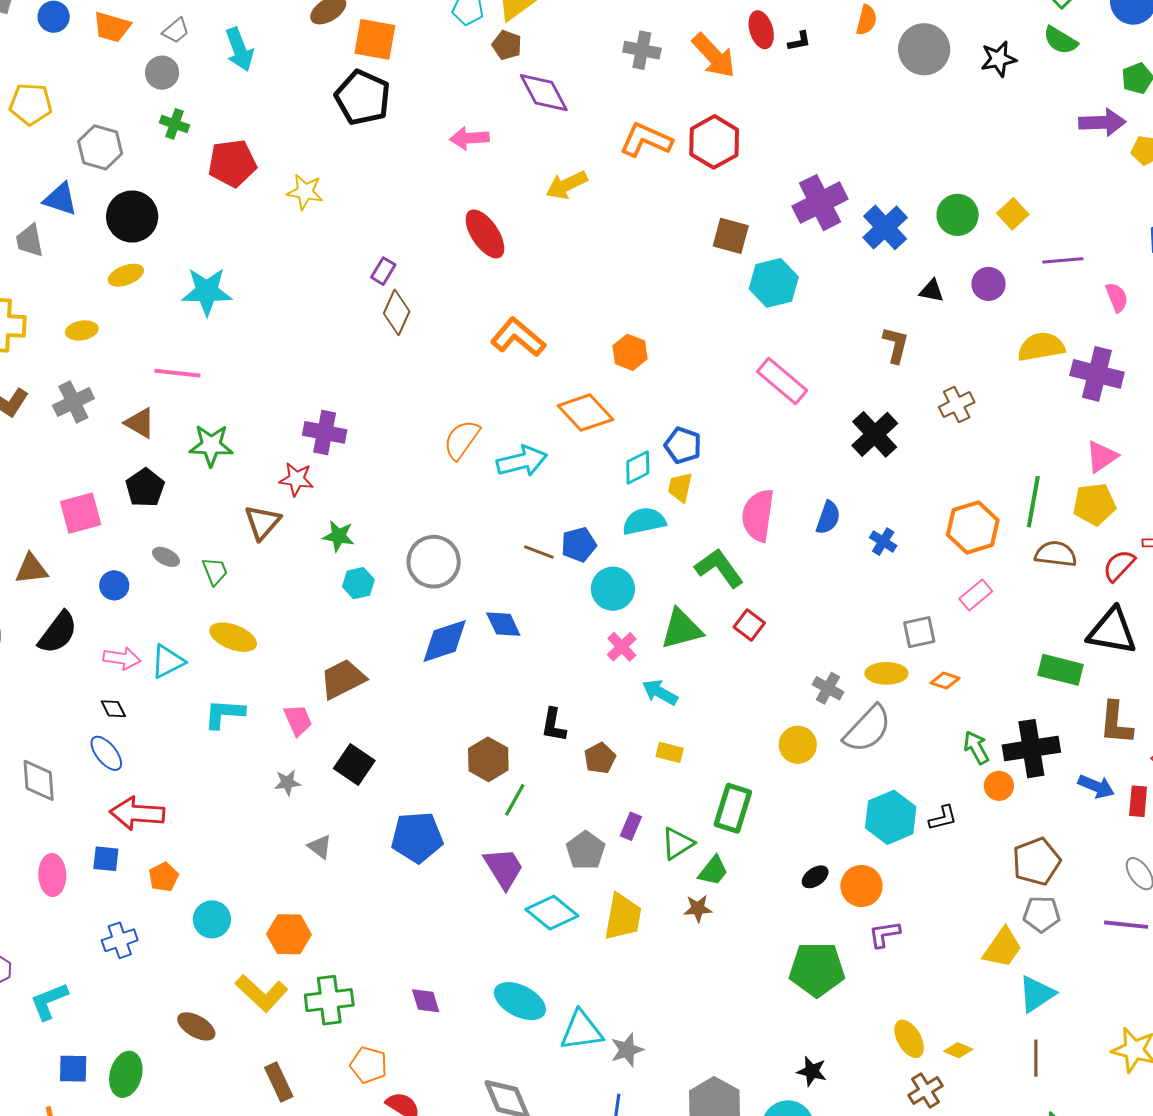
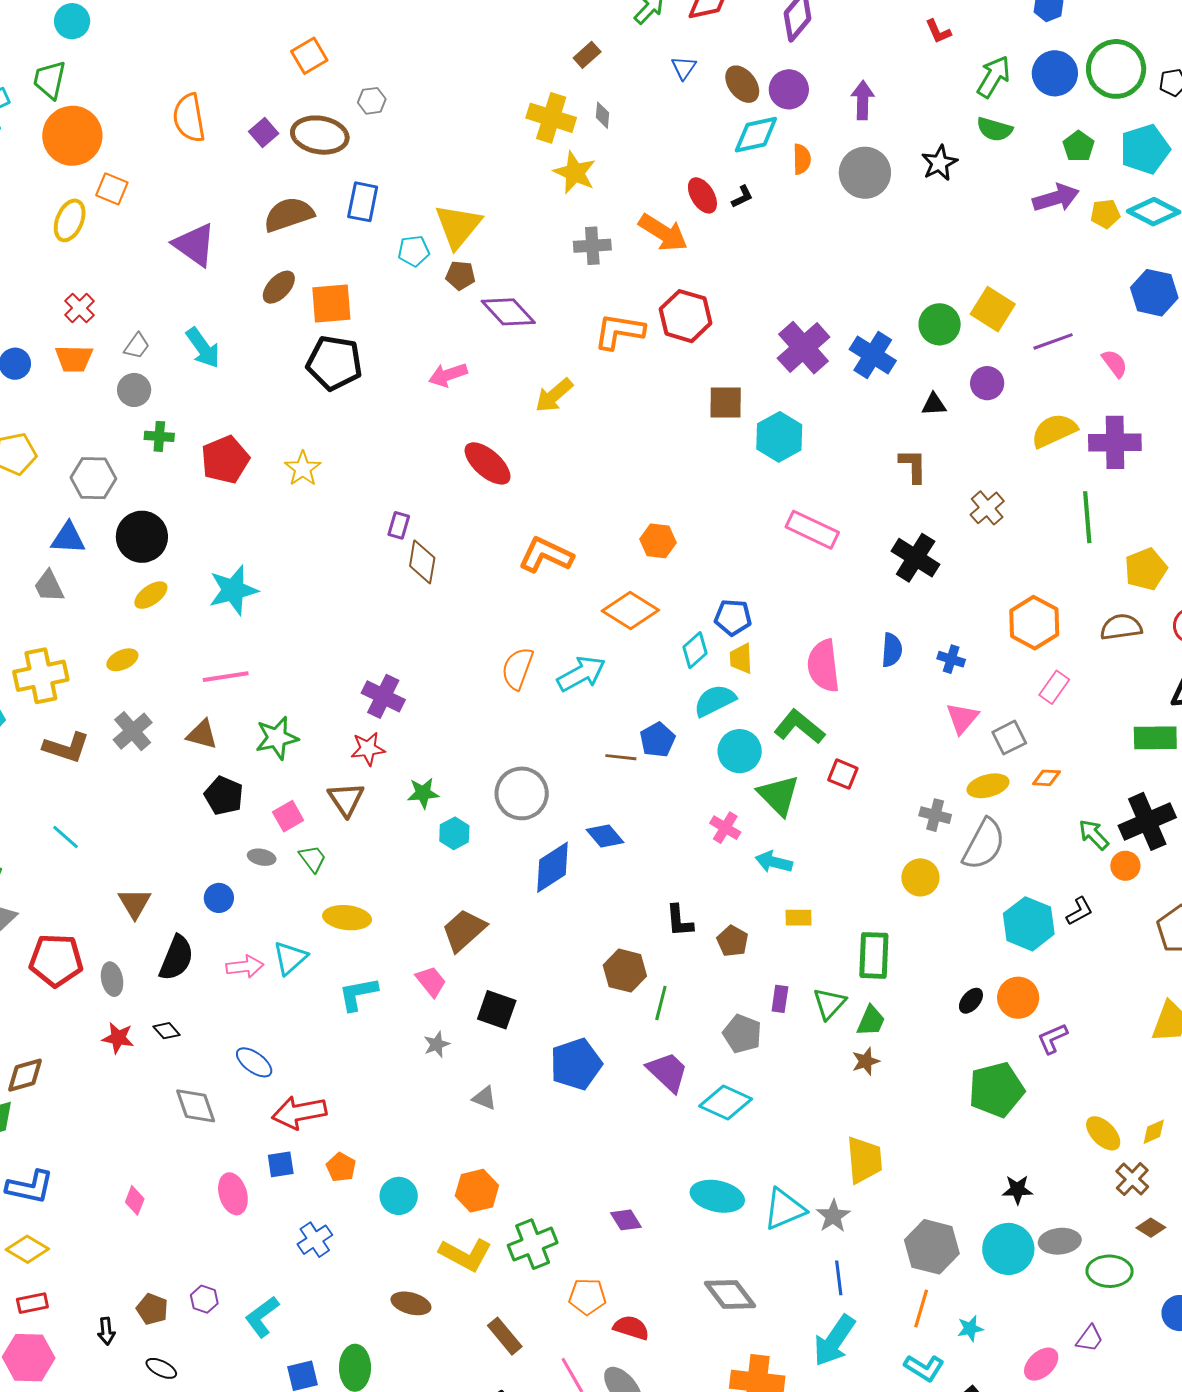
yellow star: (305, 192) -> (303, 469), turned -30
yellow square: (1013, 214) -> (993, 309), size x1.4
purple cross: (325, 432) -> (383, 696), turned 30
pink triangle: (1102, 457) -> (962, 718), moved
green line: (1033, 502) -> (1087, 517), moved
pink square: (81, 513) -> (288, 816), moved, size x0.7
brown triangle: (31, 569) -> (135, 903), turned -39
cyan circle: (613, 589) -> (740, 751), moved
green triangle: (682, 629) -> (779, 795), turned -45
black diamond: (113, 709) -> (167, 1031), moved
yellow trapezoid: (623, 917) -> (864, 1160), moved
yellow diamond: (958, 1050) -> (1154, 1132), turned -32

